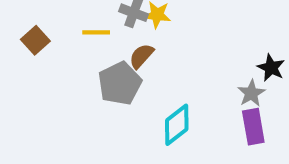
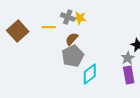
brown square: (35, 40) -> (18, 31), size x1.5
gray pentagon: (120, 83) -> (73, 56), moved

